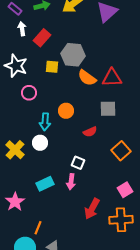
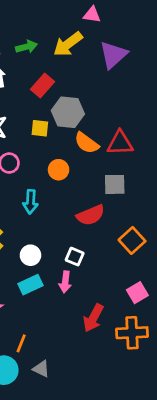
red rectangle: (42, 38) -> (43, 86), moved
orange circle: (66, 111) -> (59, 170), moved
red semicircle: (90, 132) -> (91, 215), size x1.5
white circle: (40, 143) -> (30, 255), moved

